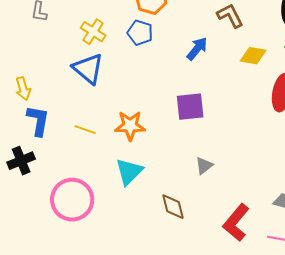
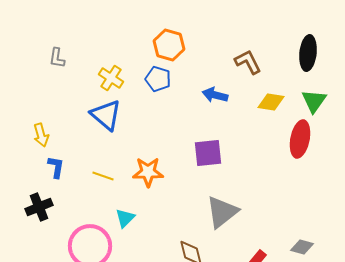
blue arrow: (197, 49) -> (215, 95), turned -115
blue L-shape: (38, 121) -> (56, 167), size x0.7
gray triangle: (204, 166) -> (222, 212), size x1.8
cyan triangle: (129, 172) -> (125, 218), moved, size x0.7

